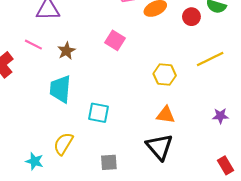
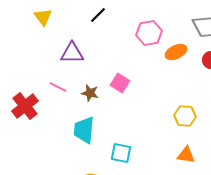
pink square: (115, 40) -> (120, 83), moved
brown star: (66, 51) -> (90, 93), turned -30

